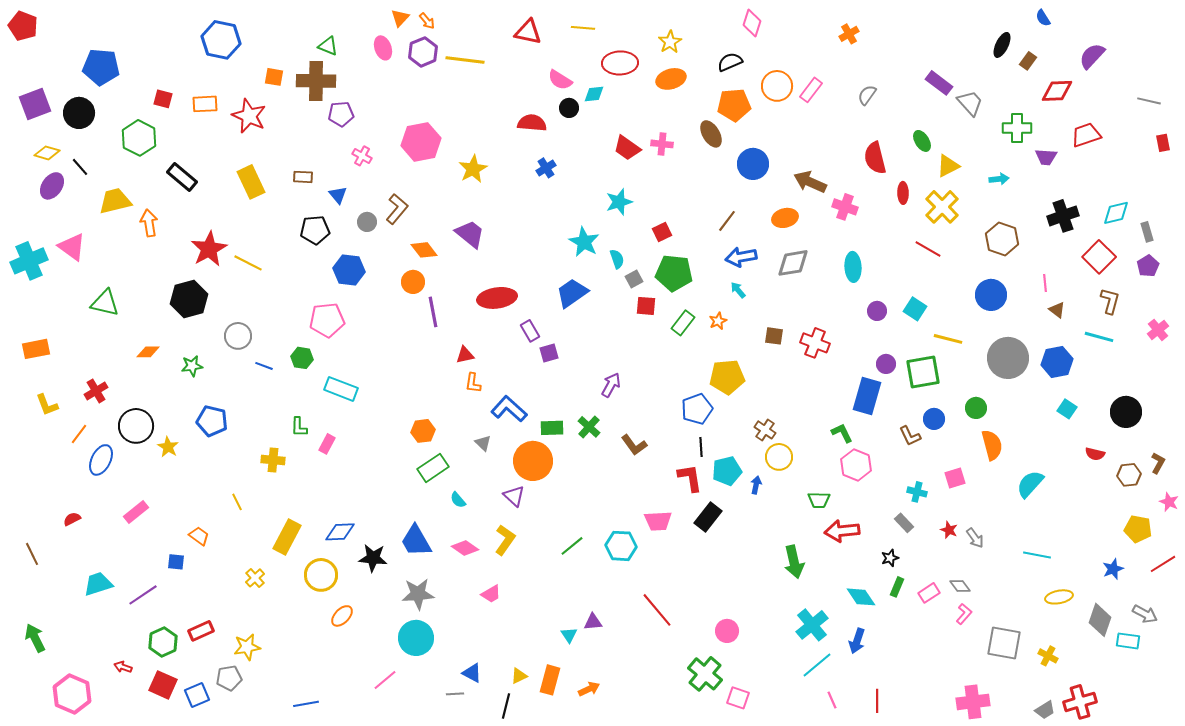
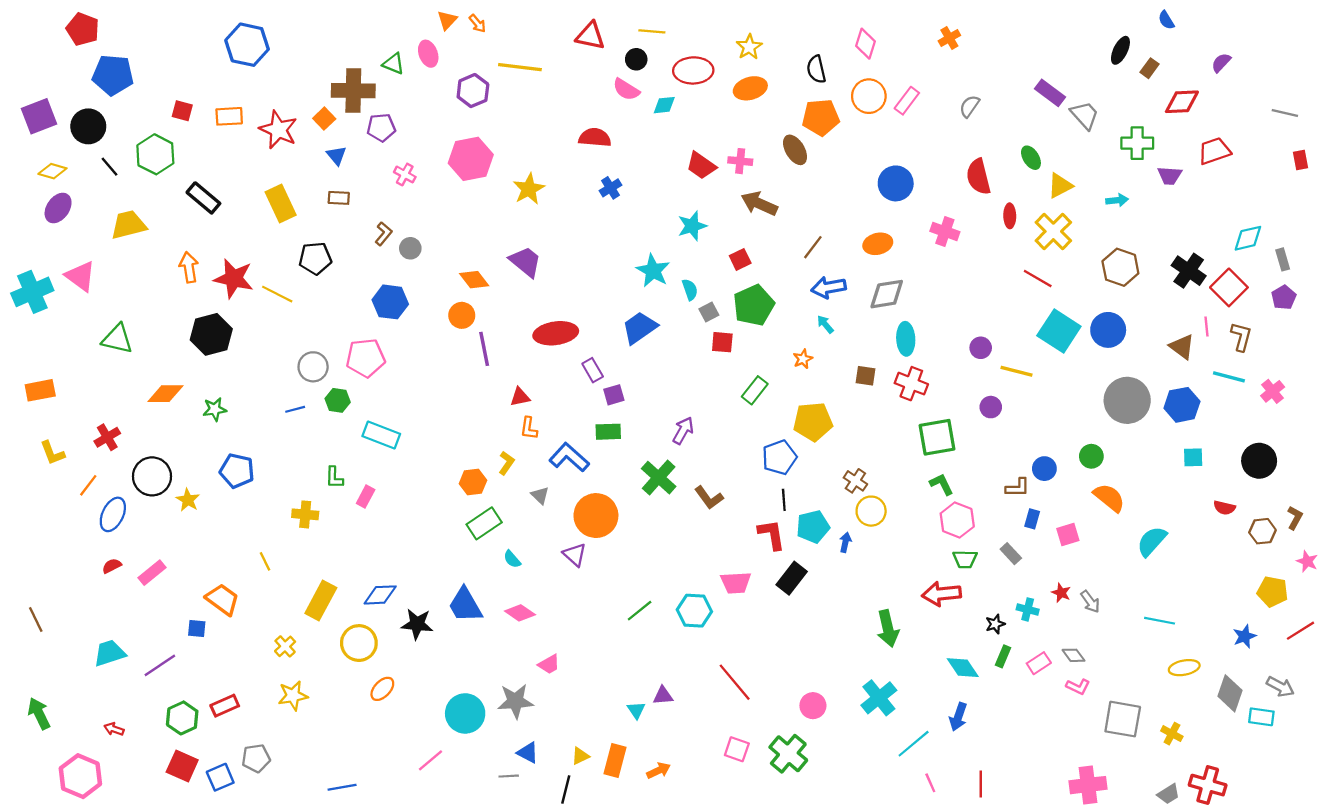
pink diamond: (752, 23) -> (865, 44), moved
red pentagon: (23, 26) -> (83, 29), moved
green triangle: (328, 46) -> (394, 64), moved
purple hexagon: (423, 52) -> (473, 91), moved
purple semicircle: (1092, 56) -> (1221, 63), size x0.7
black semicircle: (730, 62) -> (816, 69), turned -80
orange square: (274, 77) -> (324, 119), moved, turned 36
black circle: (569, 108) -> (636, 59), moved
blue circle: (753, 164) -> (896, 183), moved
black line: (80, 167) -> (110, 167), moved
brown arrow: (810, 182) -> (759, 204), moved
blue triangle: (338, 195) -> (337, 155), moved
brown L-shape: (397, 209) -> (383, 234), moved, size x0.7
black cross: (1063, 216) -> (1189, 271), moved, turned -36
orange arrow: (149, 223) -> (189, 267), moved
black pentagon: (315, 230) -> (315, 258), moved
red star: (209, 249) -> (234, 278), turned -30
cyan ellipse: (853, 267) -> (906, 339), moved
green pentagon: (674, 273) -> (754, 305), turned -30
pink line: (1045, 283) -> (1207, 327), moved
cyan square: (915, 309) -> (1059, 331), moved, size x1.6
brown triangle: (1057, 310) -> (1182, 347), size x1.4
green rectangle: (683, 323) -> (755, 390), moved
pink cross: (1158, 330) -> (1273, 391), moved
gray circle: (238, 336) -> (313, 367), moved
yellow line: (948, 339) -> (1016, 371), moved
orange diamond: (148, 352) -> (165, 394), size x1.4
blue line: (264, 366) -> (295, 409), turned -36
green square: (923, 372) -> (937, 437), moved
blue rectangle: (867, 396) -> (1032, 519), moved, size x0.5
cyan square: (1067, 409) -> (1193, 457), turned -36
green cross: (589, 427) -> (659, 478), size x1.4
green rectangle: (552, 428) -> (608, 432), moved
brown L-shape: (910, 436) -> (1018, 488), turned -65
orange semicircle: (992, 445) -> (1109, 498), turned -36
cyan cross: (917, 492) -> (1028, 609), moved
green trapezoid: (819, 500) -> (965, 559), moved
red semicircle: (72, 519) -> (112, 566), moved
gray rectangle: (904, 523) -> (1011, 554), moved
orange trapezoid: (199, 536) -> (222, 599), size x1.5
yellow L-shape: (505, 540) -> (506, 463), moved, size x0.7
gray star: (418, 594) -> (515, 701), moved
pink L-shape: (964, 614) -> (1078, 687), turned 75
cyan cross: (812, 625) -> (879, 698), moved
yellow star: (247, 647) -> (293, 696), moved
red arrow: (123, 667) -> (114, 729), moved
pink square: (738, 698) -> (737, 749), moved
red cross: (1080, 702) -> (1208, 785), turned 32

